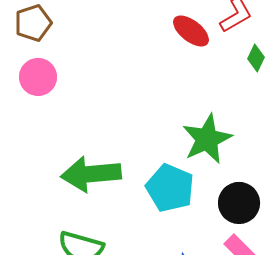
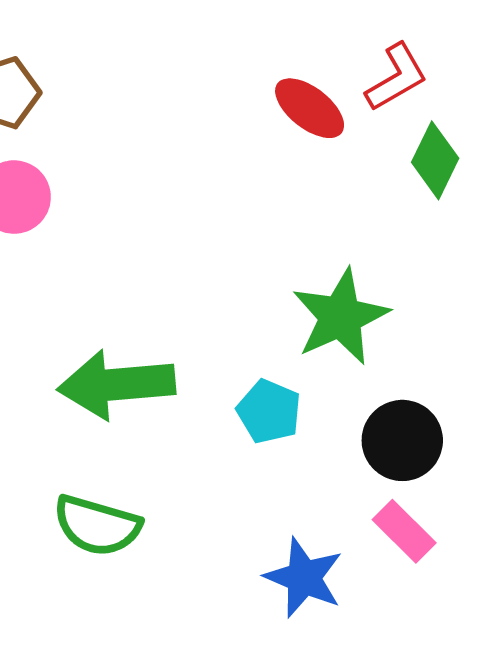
green diamond: (256, 58) -> (435, 160), size x1.4
cyan pentagon: (170, 188) -> (269, 411), size x0.7

